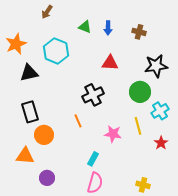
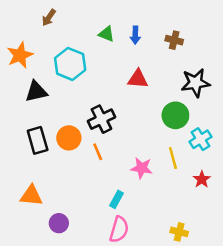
brown arrow: (47, 12) -> (49, 18), moved
black cross: (93, 95) -> (101, 119), moved
orange circle: (44, 135) -> (69, 138), moved

